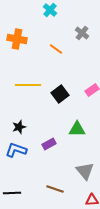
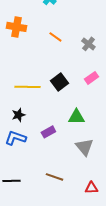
gray cross: (82, 33) -> (88, 44), moved
yellow line: (28, 85) -> (27, 87), moved
gray triangle: (85, 171) -> (84, 147), moved

